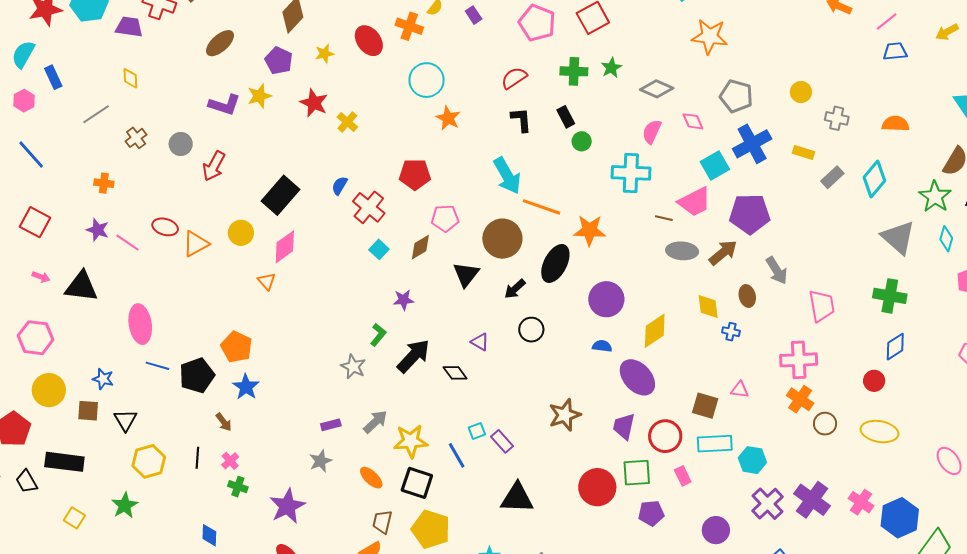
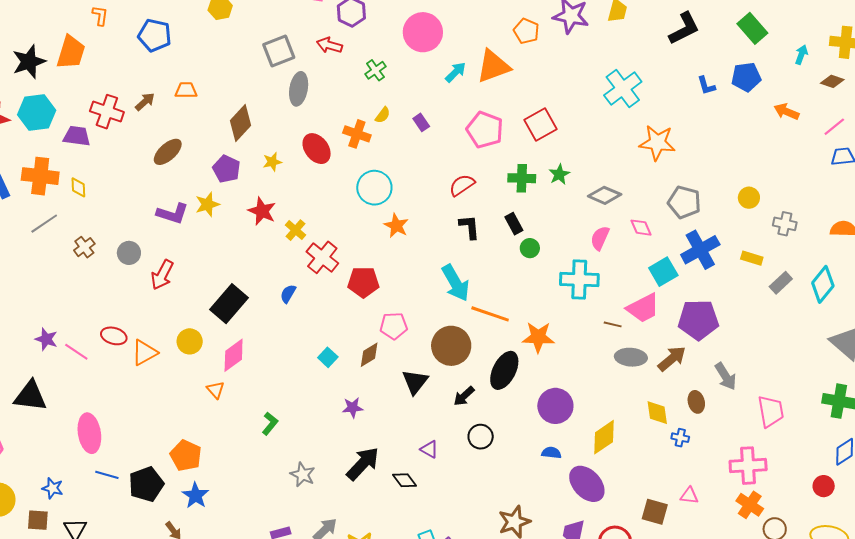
orange cross: (104, 183) -> (40, 176), moved, size x1.8
red cross: (369, 207) -> (322, 257), moved
green L-shape: (378, 335) -> (270, 424), moved

